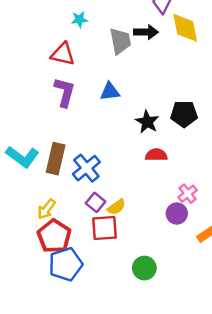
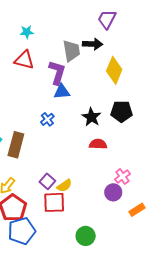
cyan star: (79, 19) -> (27, 32), moved
yellow diamond: (185, 28) -> (114, 70), moved, turned 32
purple L-shape: (64, 92) -> (57, 72), moved
blue cross: (86, 168) -> (47, 119), moved, size x0.6

